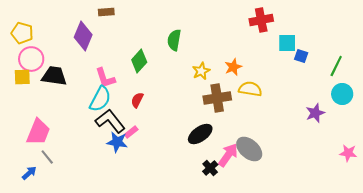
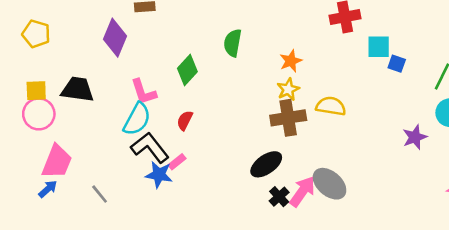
pink circle: (31, 59) -> (39, 114), moved
orange star: (233, 67) -> (291, 61), moved
yellow star: (201, 71) -> (288, 89), moved
gray line: (47, 157) -> (100, 194), moved
black cross: (210, 168) -> (279, 197), moved
blue arrow: (29, 173) -> (48, 189), moved

